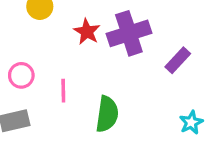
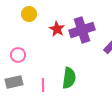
pink line: (63, 91) -> (43, 85), moved

